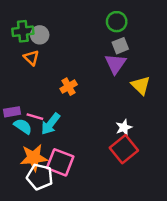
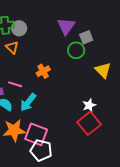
green circle: (117, 22) -> (76, 50), moved
purple triangle: (115, 64) -> (66, 26), moved
pink line: (35, 117) -> (15, 84), moved
white pentagon: (40, 177) -> (41, 150), moved

